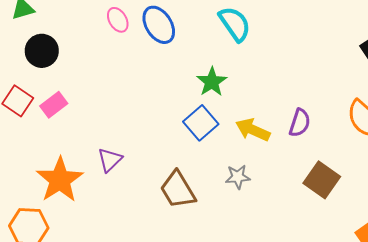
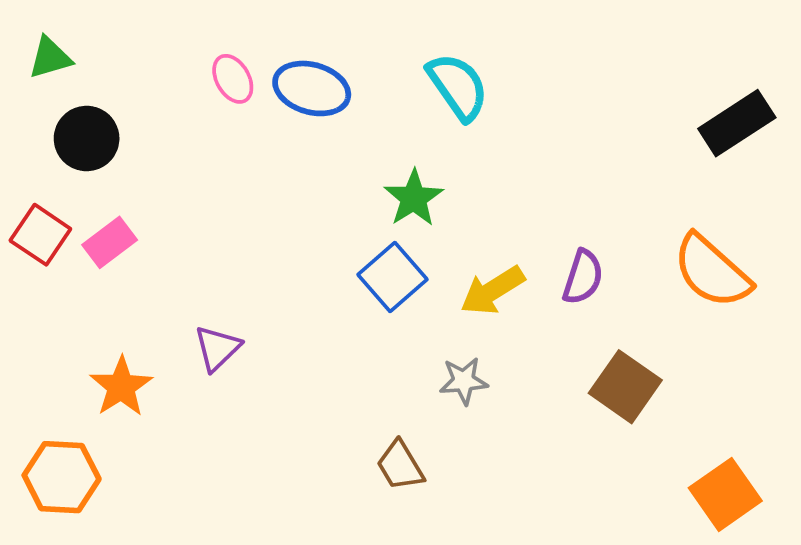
blue ellipse: (159, 25) -> (312, 88), turned -42
yellow arrow: (253, 130) -> (492, 290), turned -56
orange star: (60, 180) -> (121, 387), size x0.7
brown trapezoid: (178, 190) -> (400, 466), moved, size x0.7

